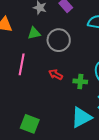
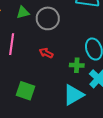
green cross: (80, 81) -> (77, 65), moved
green square: (30, 124) -> (26, 91), moved

